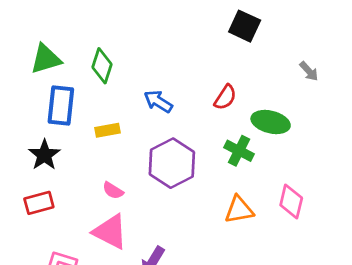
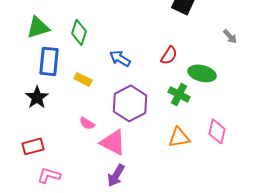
yellow rectangle: (107, 130) -> (83, 79), turned 36
red rectangle: (39, 203) -> (33, 146), moved
pink triangle: (110, 232) -> (113, 142), moved

